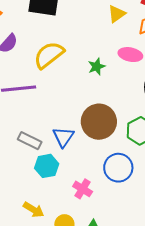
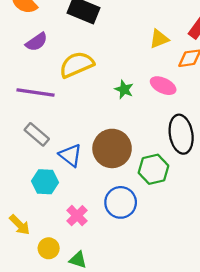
green star: (97, 67) -> (124, 89), turned 30
blue triangle: (63, 137) -> (70, 155), turned -40
gray rectangle: (30, 141) -> (37, 134), moved

